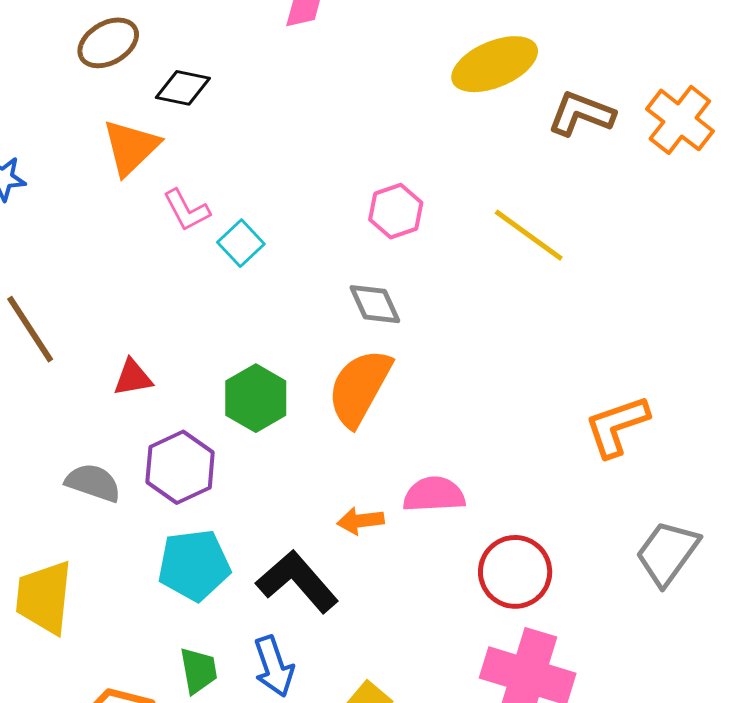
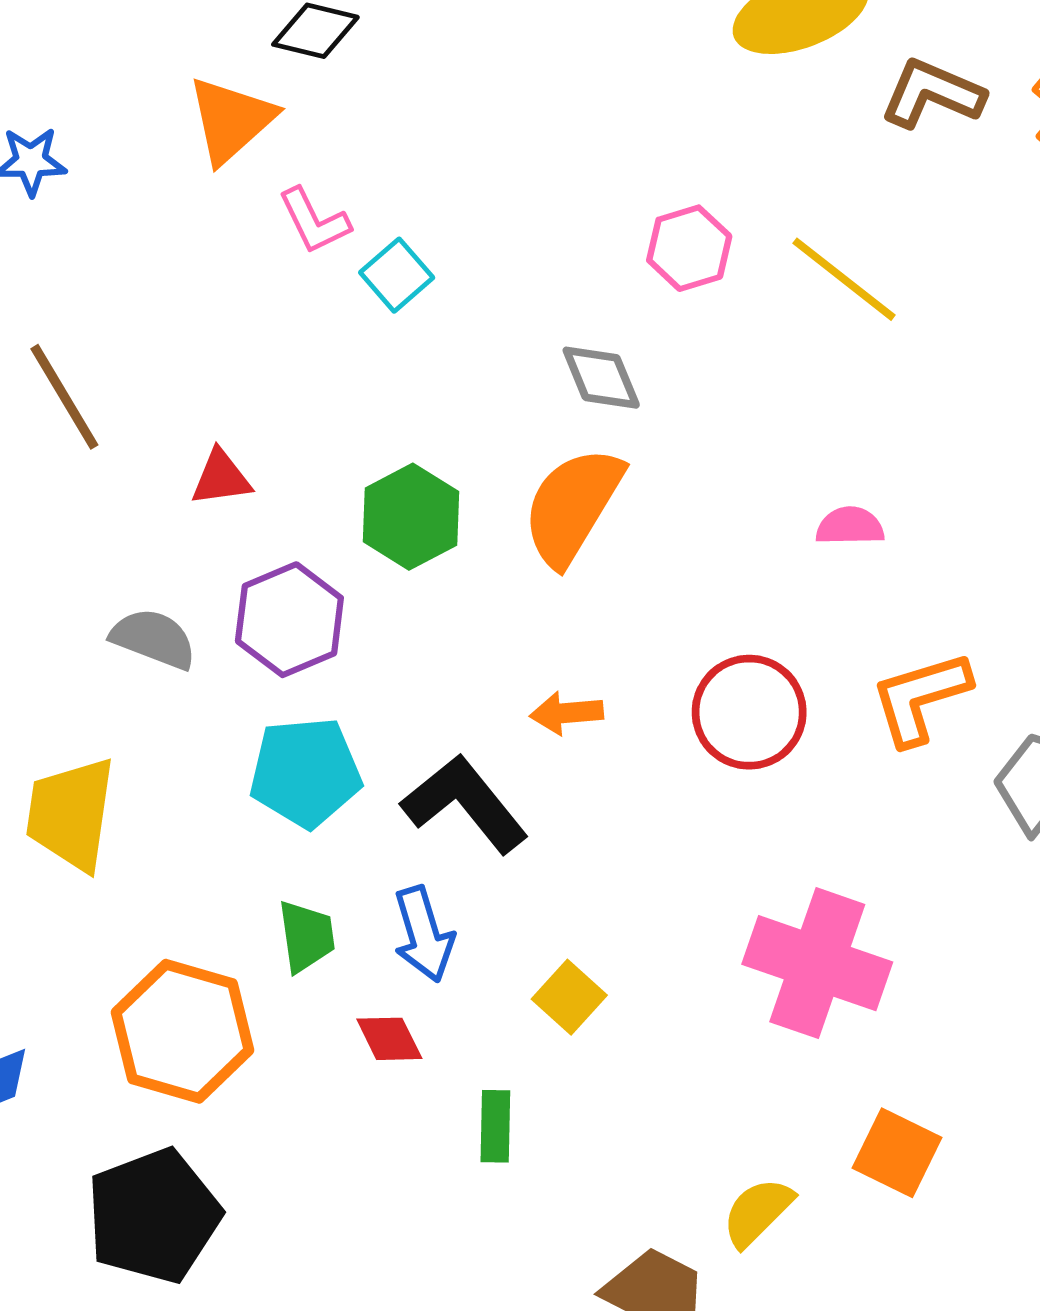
pink hexagon: (396, 211) -> (689, 248), moved
orange L-shape: (617, 426) -> (920, 698), moved
pink semicircle: (434, 495) -> (850, 526), moved, size x0.7
red circle: (515, 572) -> (749, 712), moved

